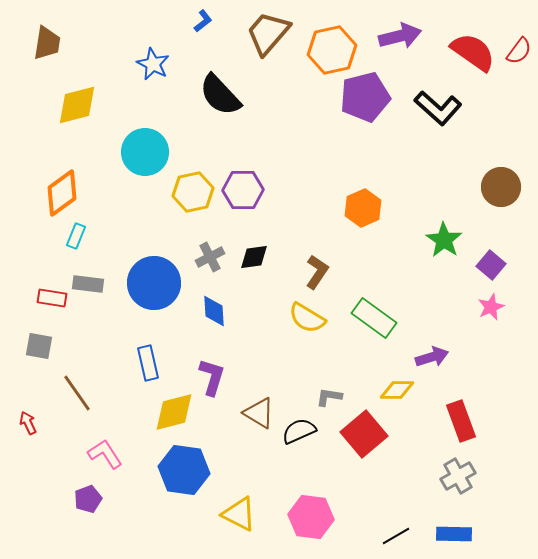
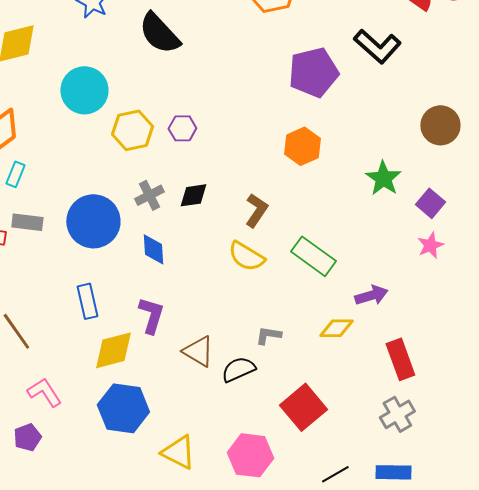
purple pentagon: (365, 97) -> (313, 72), moved
purple hexagon: (243, 190) -> (182, 128), size x0.7
red square: (364, 434) -> (303, 407), moved

